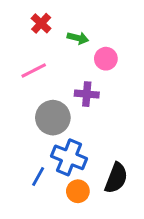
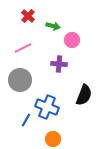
gray circle: (53, 118) -> (20, 80), moved
black semicircle: (116, 178) -> (84, 95), moved
orange circle: (78, 191) -> (53, 139), moved

